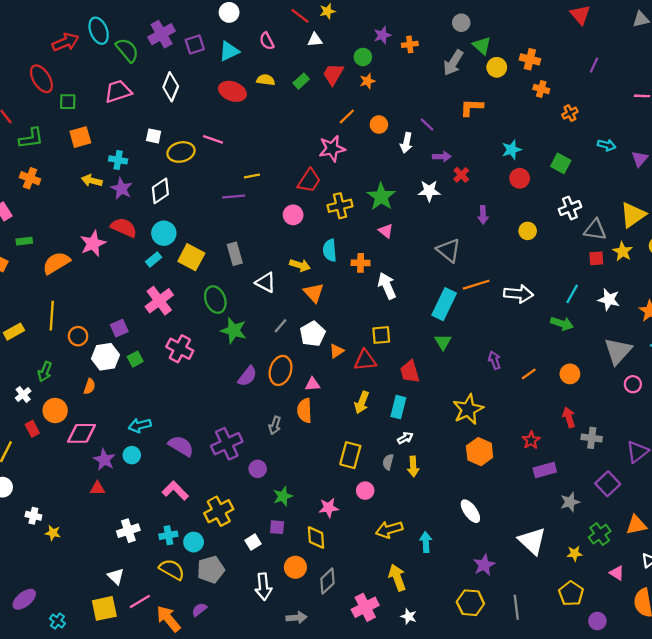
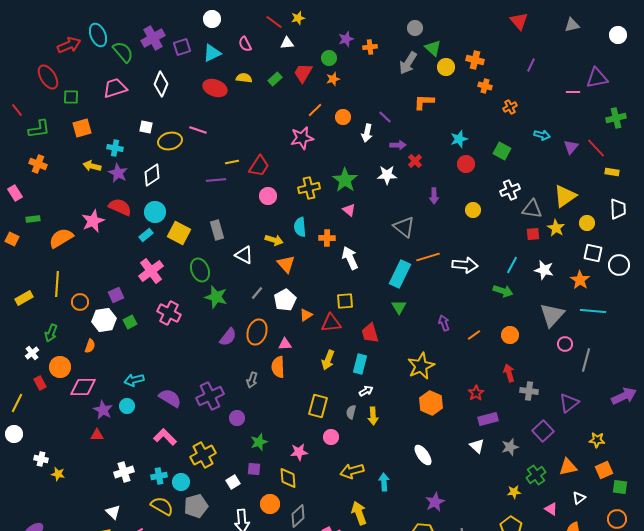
red trapezoid: (309, 181) -> (259, 166), moved
white triangle: (532, 541) -> (477, 446), moved, size x0.6

